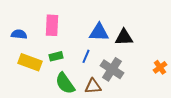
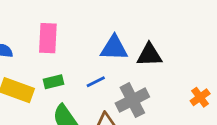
blue line: (86, 56) -> (96, 82), turned 40
gray cross: (112, 69) -> (132, 100), turned 30

